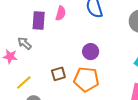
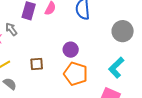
orange pentagon: (86, 79) -> (76, 74), moved

